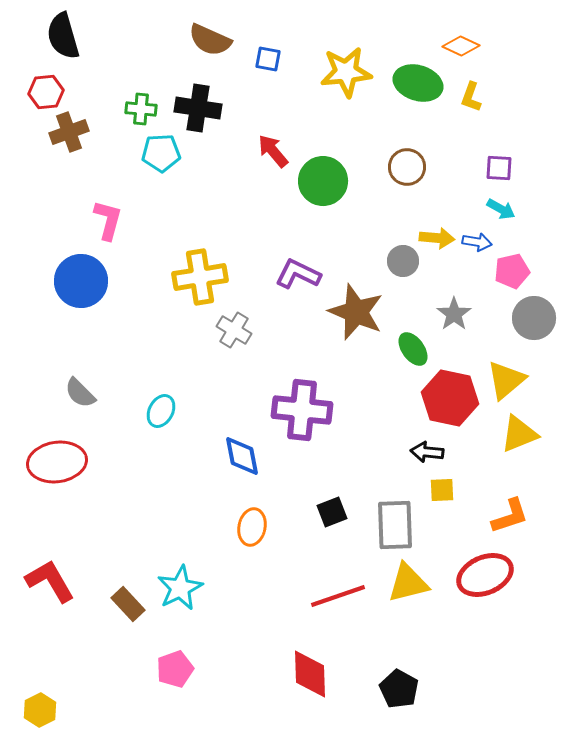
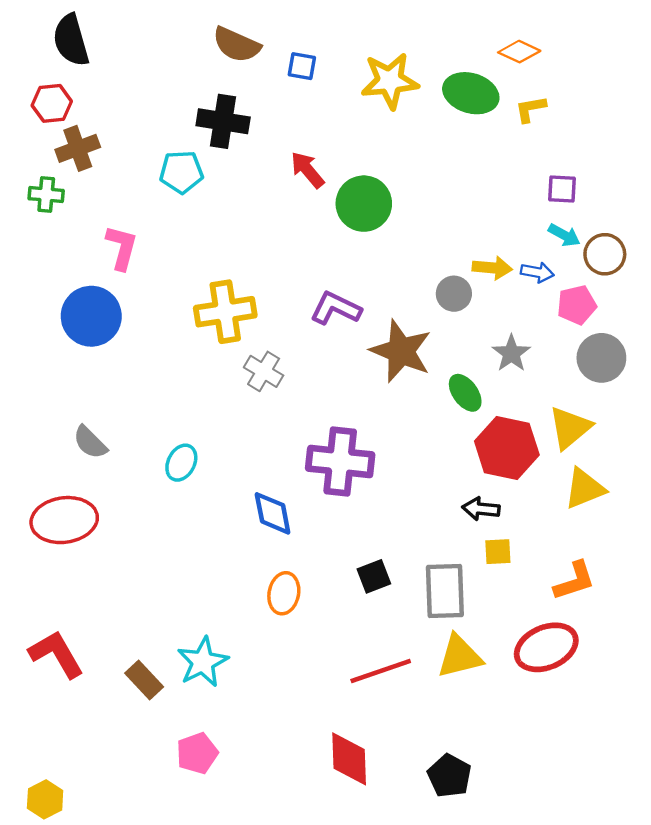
yellow L-shape: (471, 97) -> (530, 109), turned 60
green cross: (141, 109) -> (46, 195), moved
brown circle: (407, 167) -> (605, 254), moved

